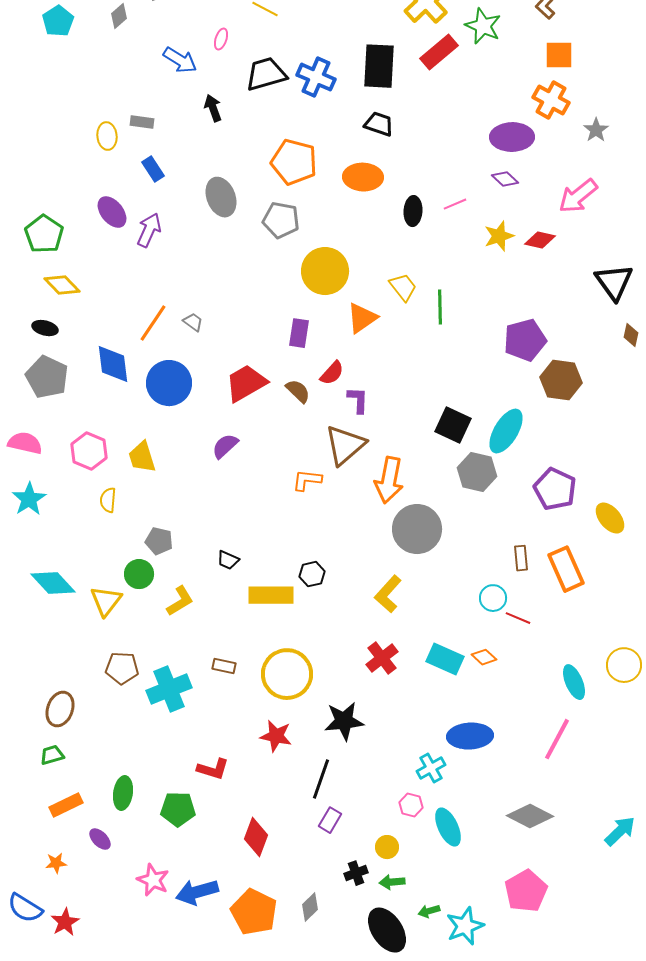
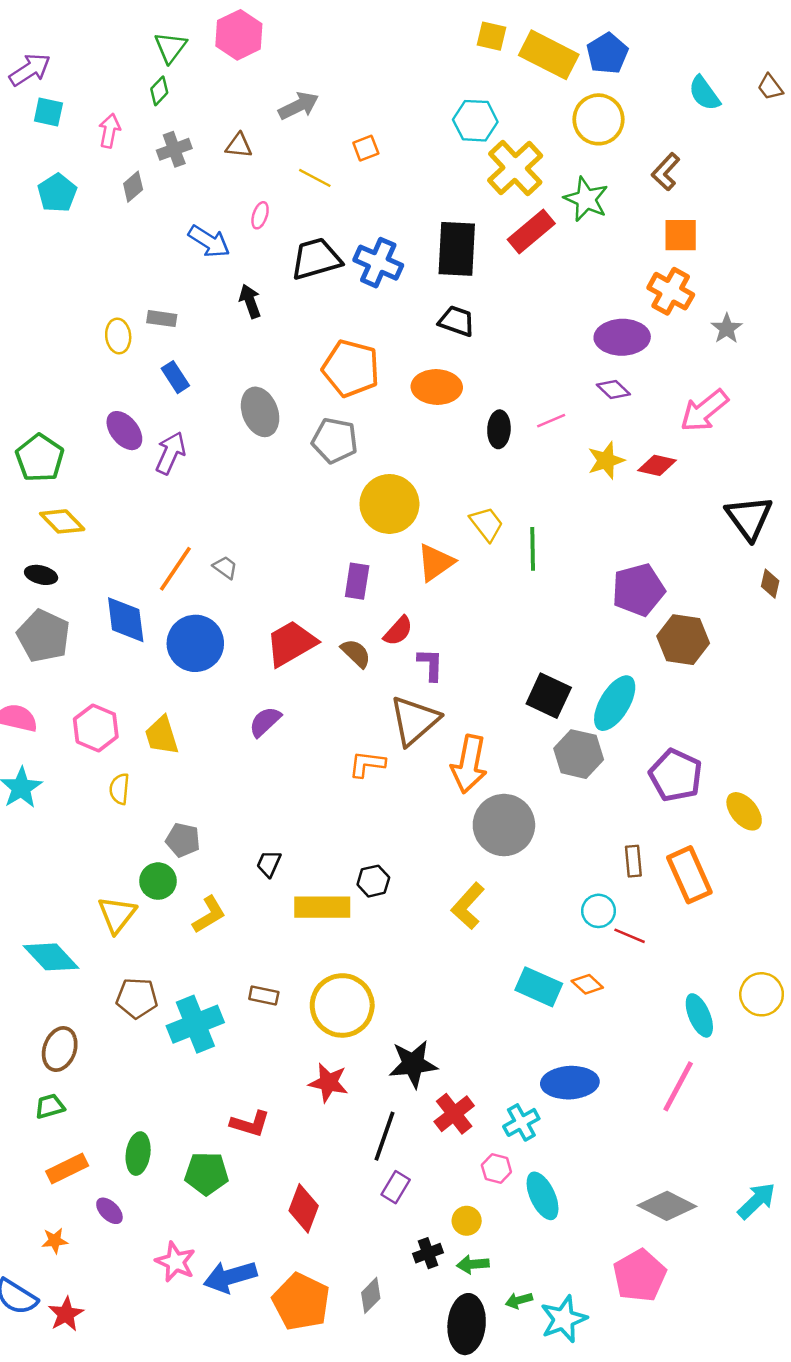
black trapezoid: (228, 560) -> (269, 864), turned 90
cyan diamond: (53, 583) -> (51, 957), moved
red cross: (382, 658) -> (454, 1114), moved
gray diamond: (530, 816) -> (667, 1206), moved
black ellipse: (387, 930) -> (467, 1324), turned 39

